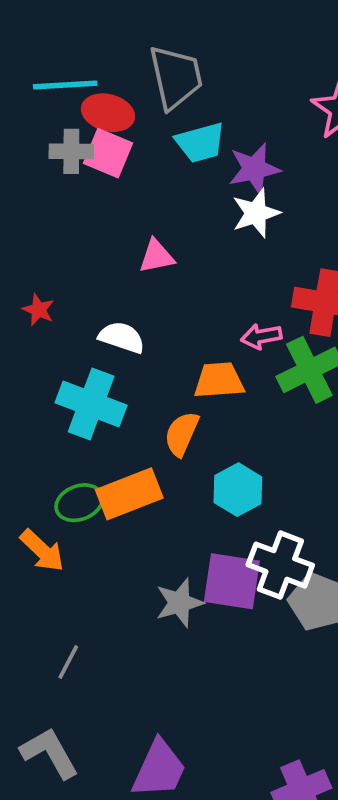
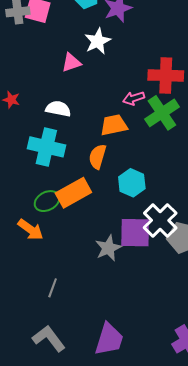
white star: (256, 213) -> (98, 41), moved
white cross: (280, 565) -> (160, 220), turned 32

